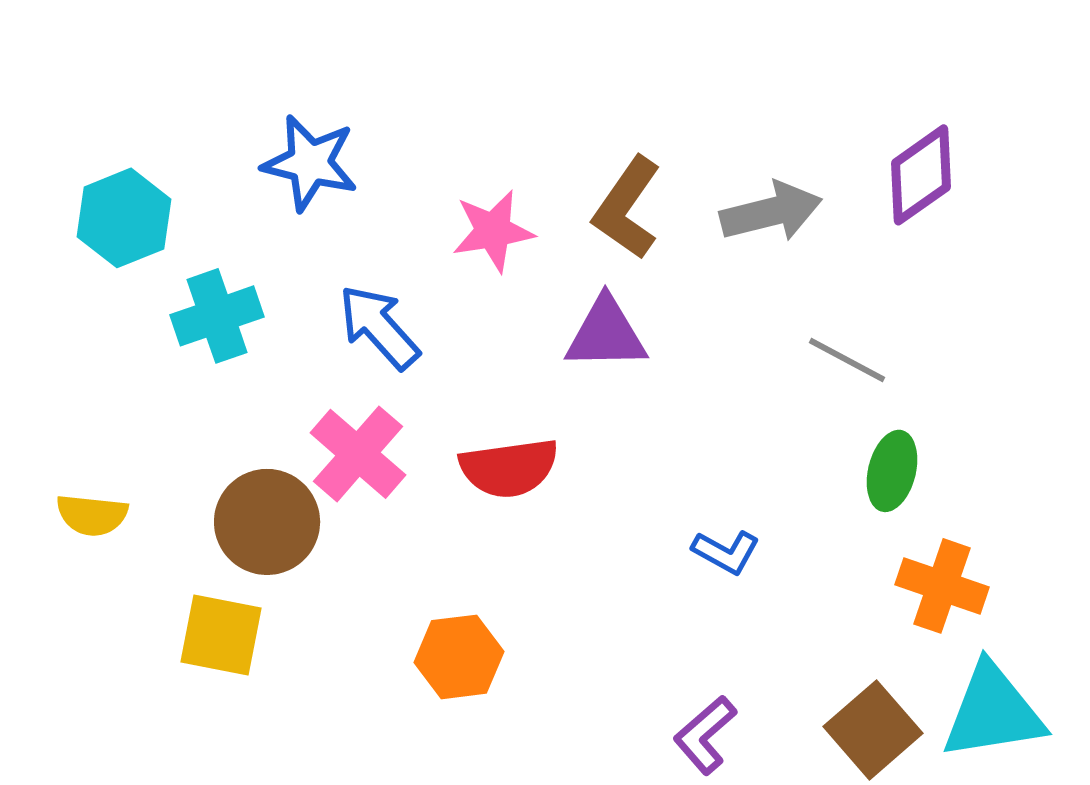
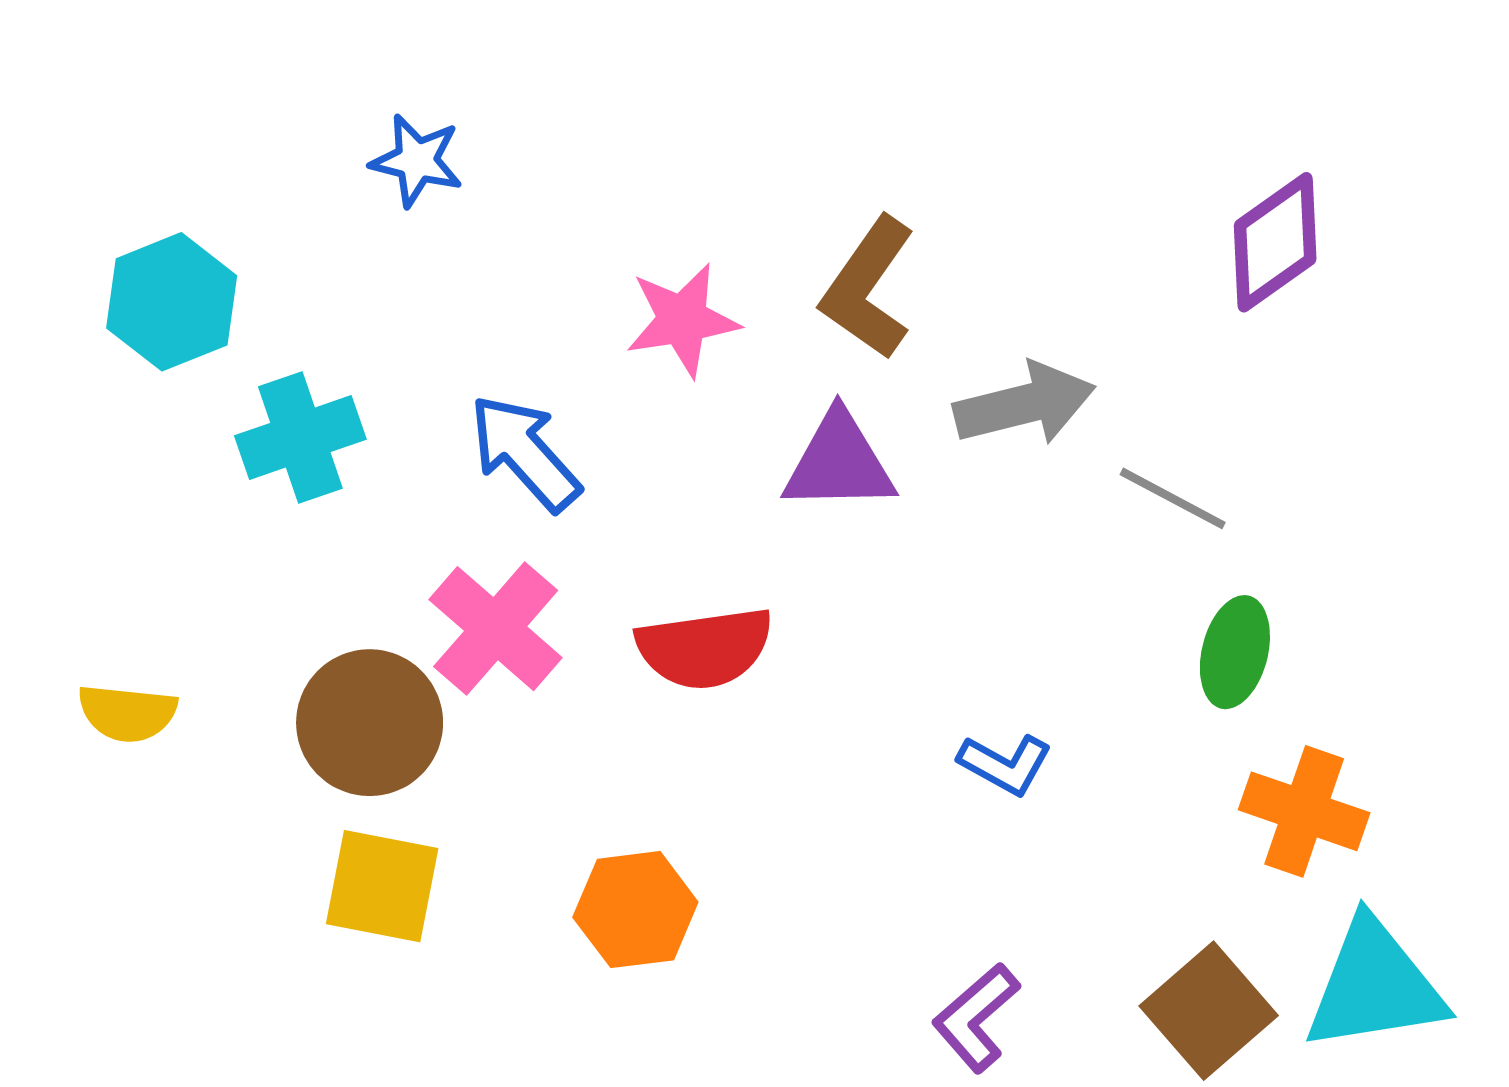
blue star: (310, 163) -> (417, 161), moved, size x0.7
gray arrow: (771, 212) -> (1024, 404), moved
yellow square: (221, 635) -> (382, 886), moved

